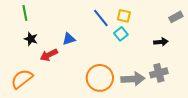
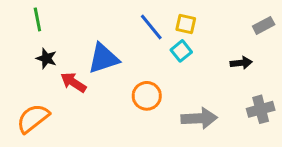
blue triangle: (69, 39) -> (103, 58), size x1.6
red arrow: (49, 55) -> (73, 82), turned 60
gray cross: (159, 73) -> (261, 109), moved
orange circle: (100, 78) -> (147, 96), moved, size x0.7

